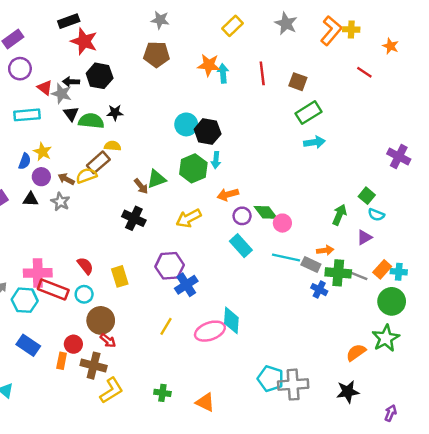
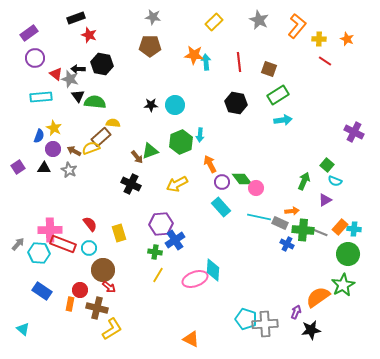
yellow cross: (351, 29) -> (319, 39), moved
red star: (84, 41) -> (89, 35), size x0.7
black star: (115, 113) -> (151, 105), moved
black hexagon: (208, 132) -> (236, 103), moved
orange arrow: (228, 195) -> (210, 164), turned 78
orange semicircle: (356, 352) -> (318, 297), size x1.4
green cross: (162, 393) -> (155, 252), moved
purple arrow: (390, 413) -> (296, 312), moved

